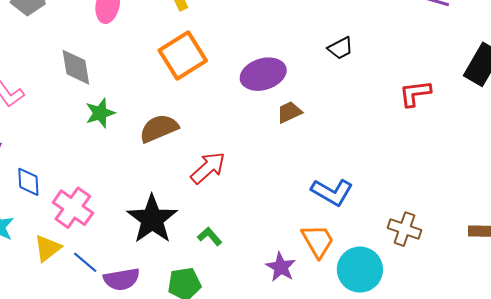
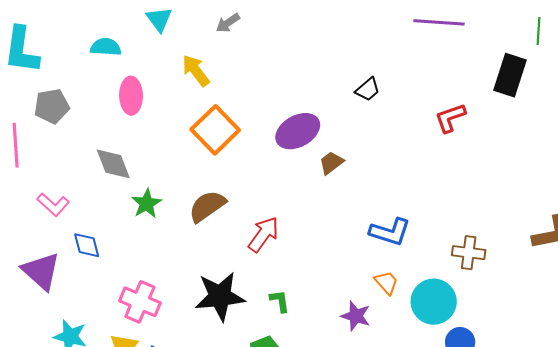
blue diamond: (28, 182) -> (87, 245), moved
black star: (152, 219) -> (220, 296), turned -30
green L-shape: (210, 236) -> (280, 301), turned 45
orange trapezoid: (318, 241) -> (386, 283), size x0.7

